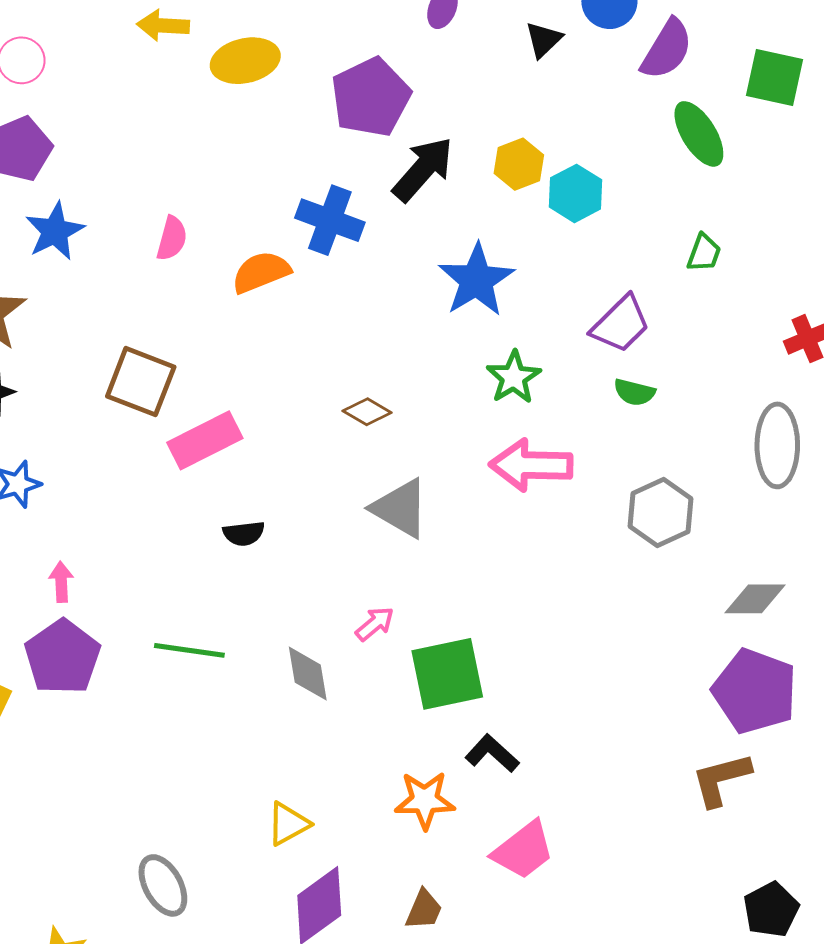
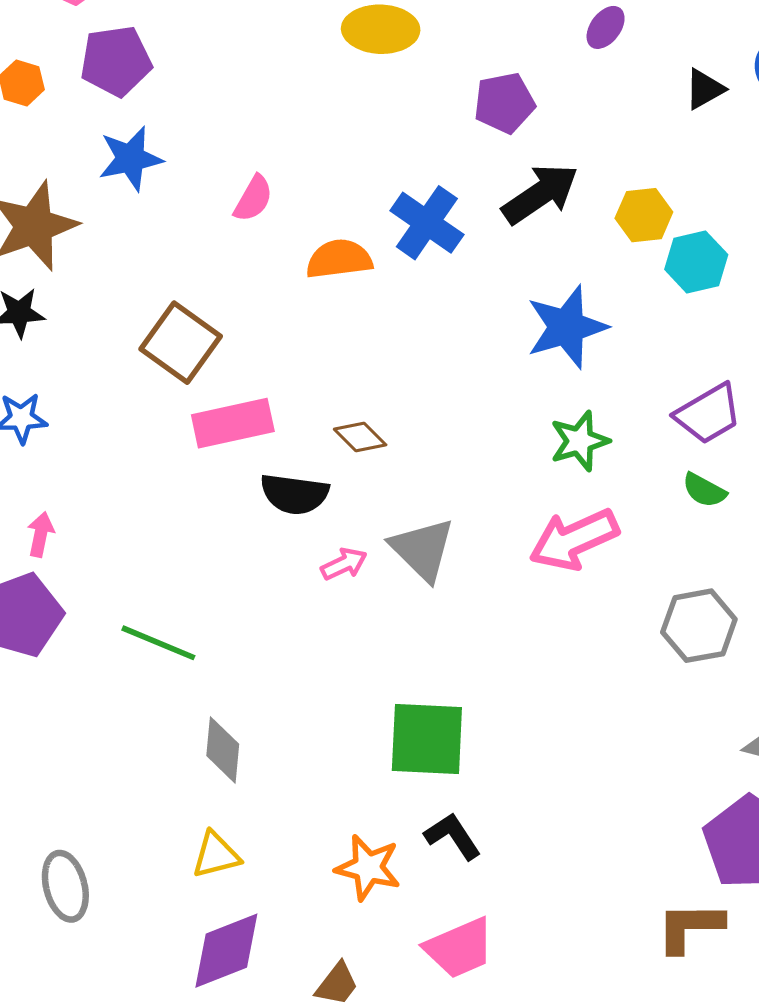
purple pentagon: (371, 97) -> (504, 103), size x0.7
brown diamond: (367, 412) -> (360, 437), moved
pink arrow: (531, 465) -> (574, 539), turned -40
black semicircle: (244, 533) -> (294, 494), moved, size x1.5
pink arrow: (375, 624) -> (344, 564), moved
gray diamond: (308, 674) -> (223, 750), moved

